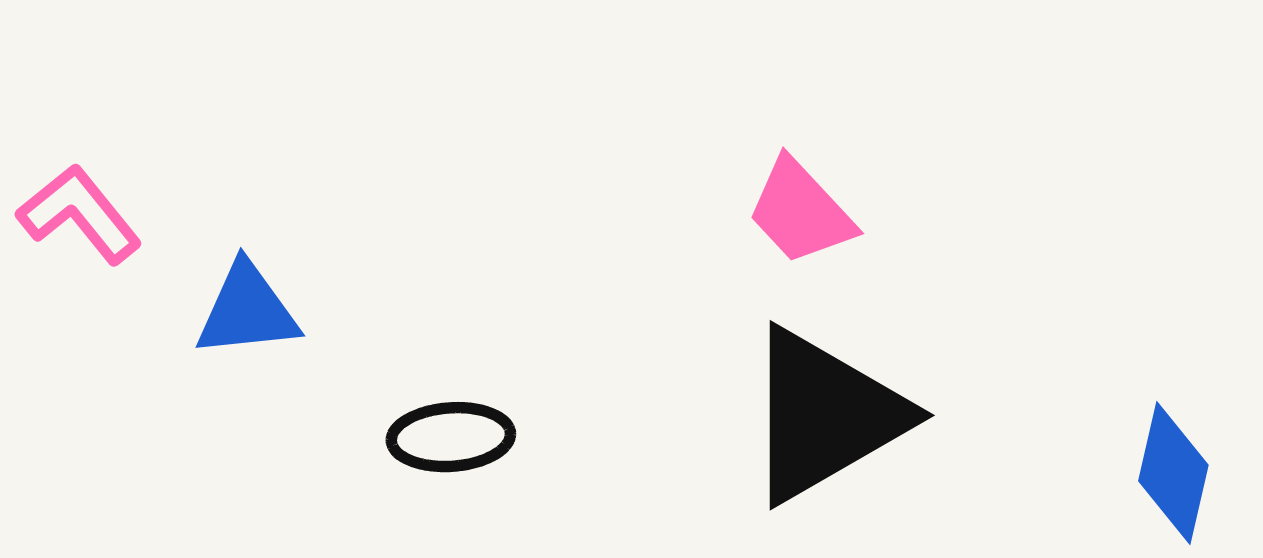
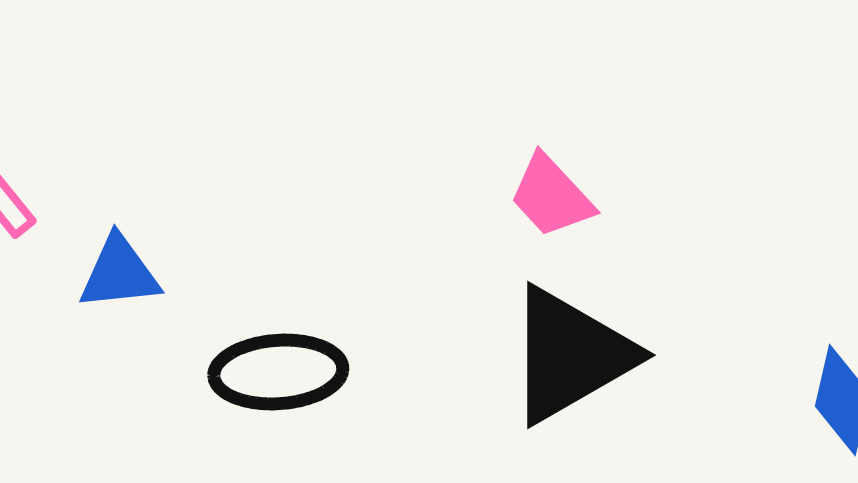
black ellipse: (451, 437) -> (278, 372), size x1.4

